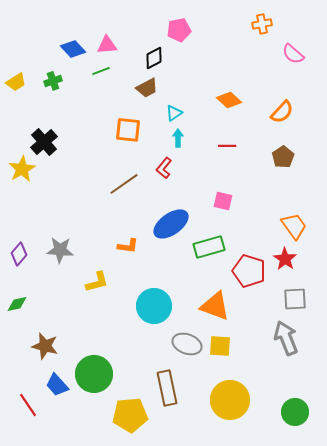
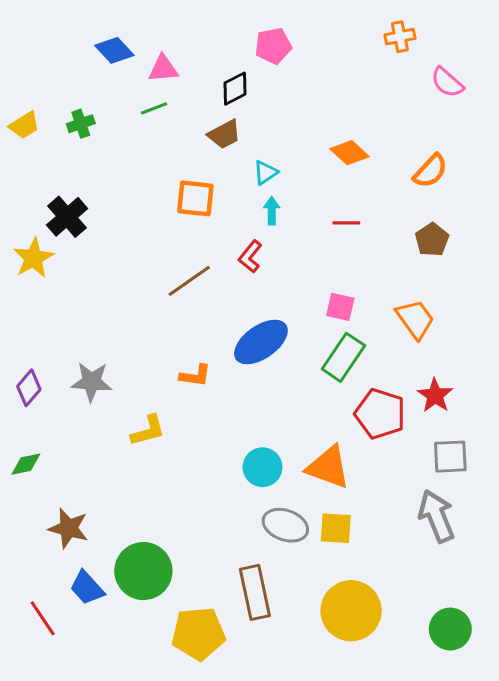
blue diamond: (73, 49) -> (114, 50), moved
orange trapezoid: (294, 226) -> (415, 319), moved
green rectangle: (209, 247) -> (343, 357), moved, turned -40
cyan circle: (154, 306) -> (262, 467), moved, size x0.7

